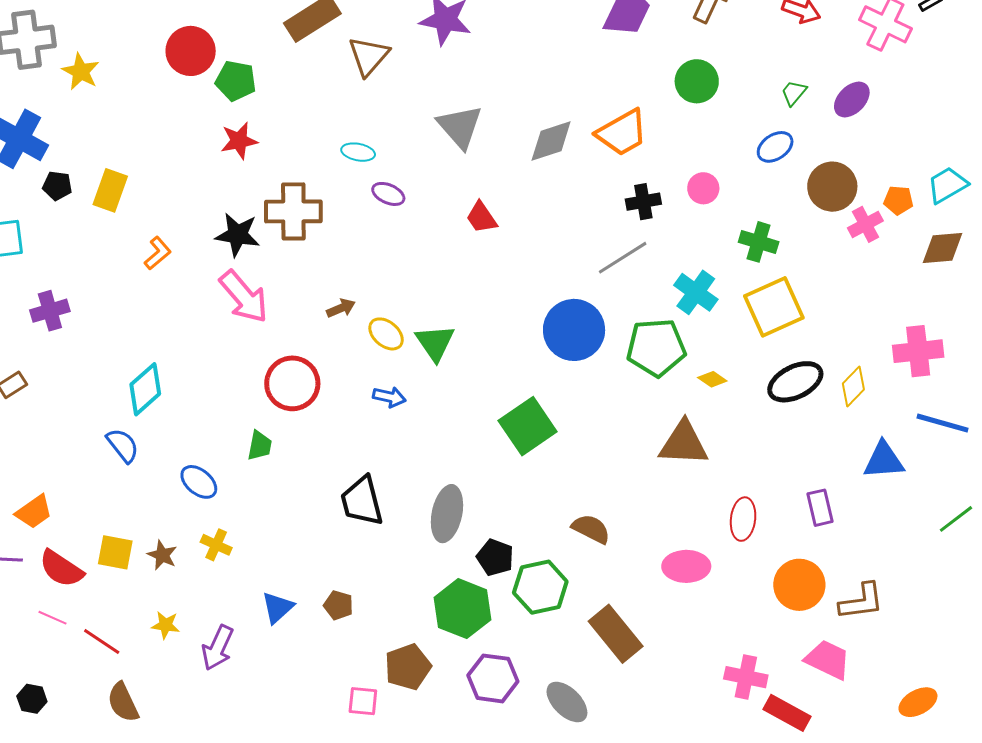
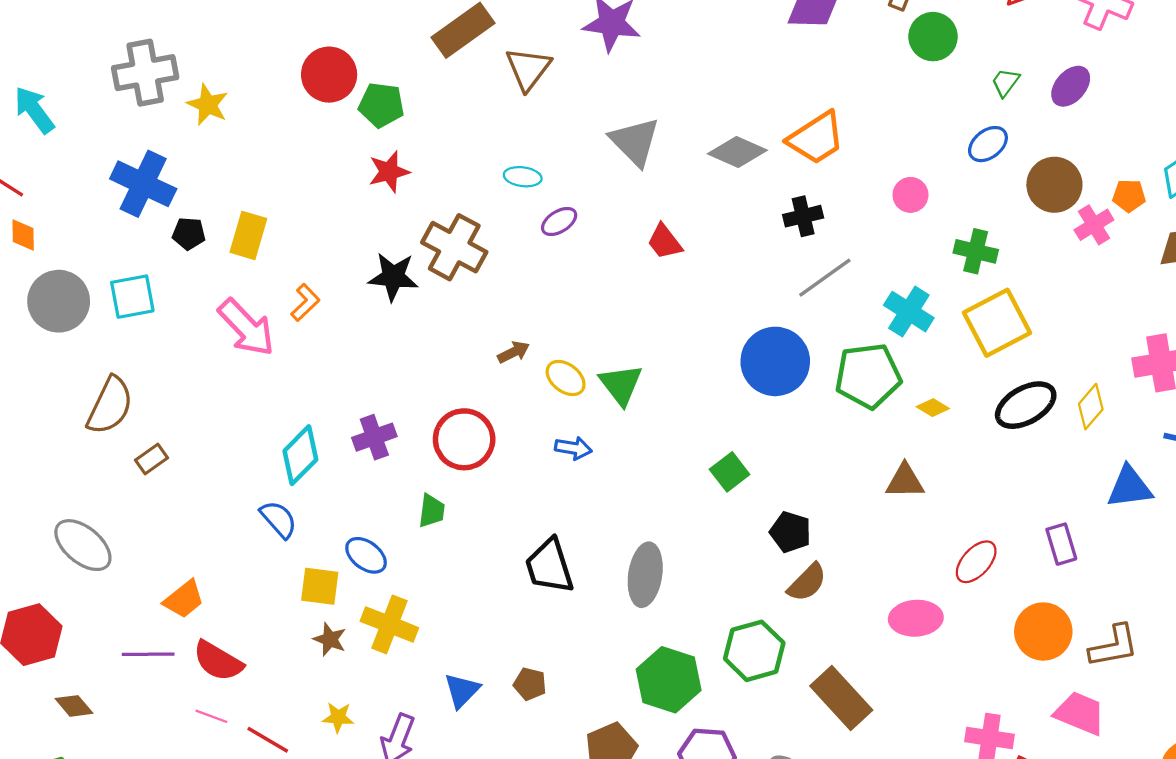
green circle: (697, 81) -> (933, 37), moved
gray diamond: (551, 141) -> (737, 152), turned 45
purple ellipse: (388, 194) -> (559, 221), turned -52
black cross: (643, 202) -> (803, 216), moved
brown cross: (293, 211) -> (454, 247), turned 32
pink arrow: (244, 297) -> (246, 327), moved
purple cross: (50, 311) -> (374, 437), moved
green square: (528, 426) -> (730, 472), size x0.6
brown triangle: (684, 443) -> (905, 481), size x0.7
red ellipse: (743, 519) -> (976, 562), turned 39
brown semicircle: (591, 529) -> (807, 582), turned 111
yellow cross: (216, 545) -> (389, 624), size x1.6
yellow square: (115, 552) -> (320, 586), moved
black pentagon: (495, 557) -> (790, 532), moved

